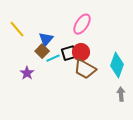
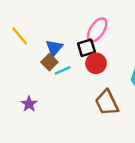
black square: (69, 53) -> (86, 48), moved
brown trapezoid: (85, 69) -> (107, 103), moved, turned 35
purple star: (27, 73) -> (29, 104), moved

